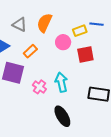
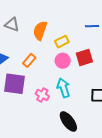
gray triangle: (19, 25) -> (12, 25), moved
yellow rectangle: (80, 31) -> (62, 42), moved
pink circle: (63, 42) -> (63, 61), moved

